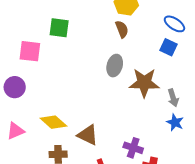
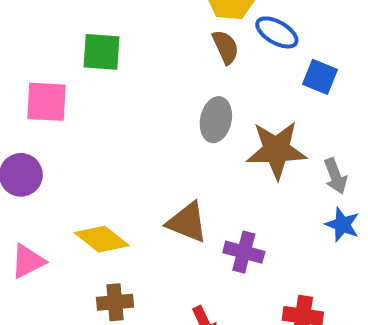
blue ellipse: (174, 24) -> (277, 32), moved
brown triangle: (88, 135) -> (187, 222), moved
purple cross: (133, 148) -> (244, 252), moved

